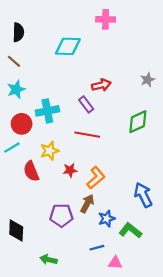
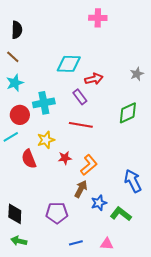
cyan diamond: (68, 46) -> (69, 64), moved
purple pentagon: (61, 215) -> (57, 213), moved
blue line: (97, 248) -> (76, 243), moved
green arrow: (48, 260) -> (19, 241), moved

